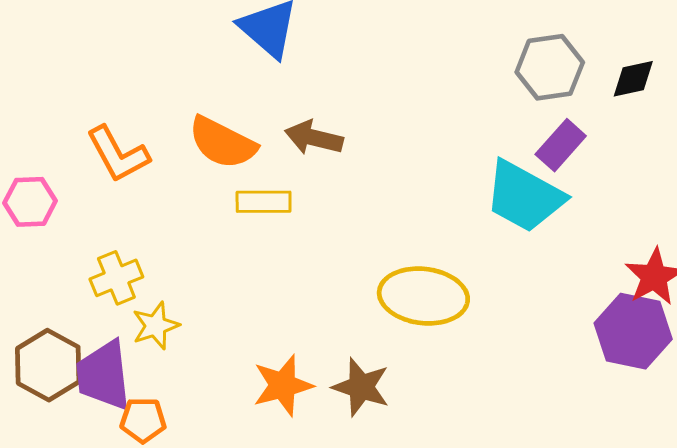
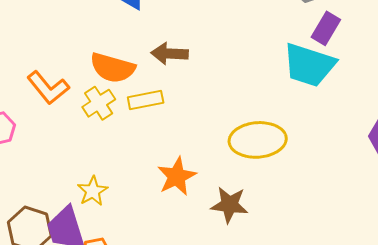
yellow cross: (116, 278) -> (99, 103), moved
orange star: (283, 385) -> (177, 176), moved

